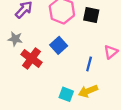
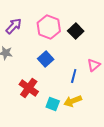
black square: (91, 15) -> (76, 31), turned 35
red cross: (31, 58) -> (29, 88), moved

